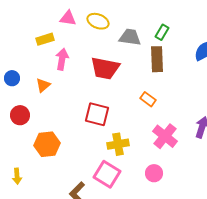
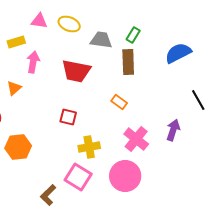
red square: (97, 114) -> (68, 117), size x0.7
pink circle: (154, 173) -> (125, 176), size x1.8

